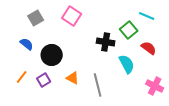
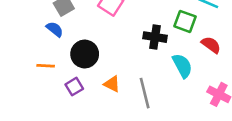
green square: (129, 30) -> (185, 21), turned -30
blue semicircle: (27, 44) -> (55, 29), moved
orange line: (22, 77) -> (46, 66), moved, turned 56

